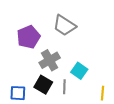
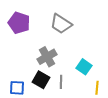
purple pentagon: (28, 37) -> (19, 23), moved, turned -30
cyan square: (79, 71) -> (84, 67), moved

